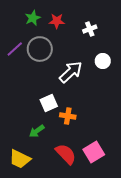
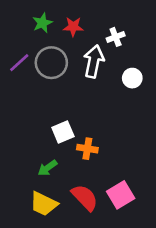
white arrow: (71, 72) -> (94, 61), moved, turned -35
yellow trapezoid: (20, 159) -> (44, 204), moved

